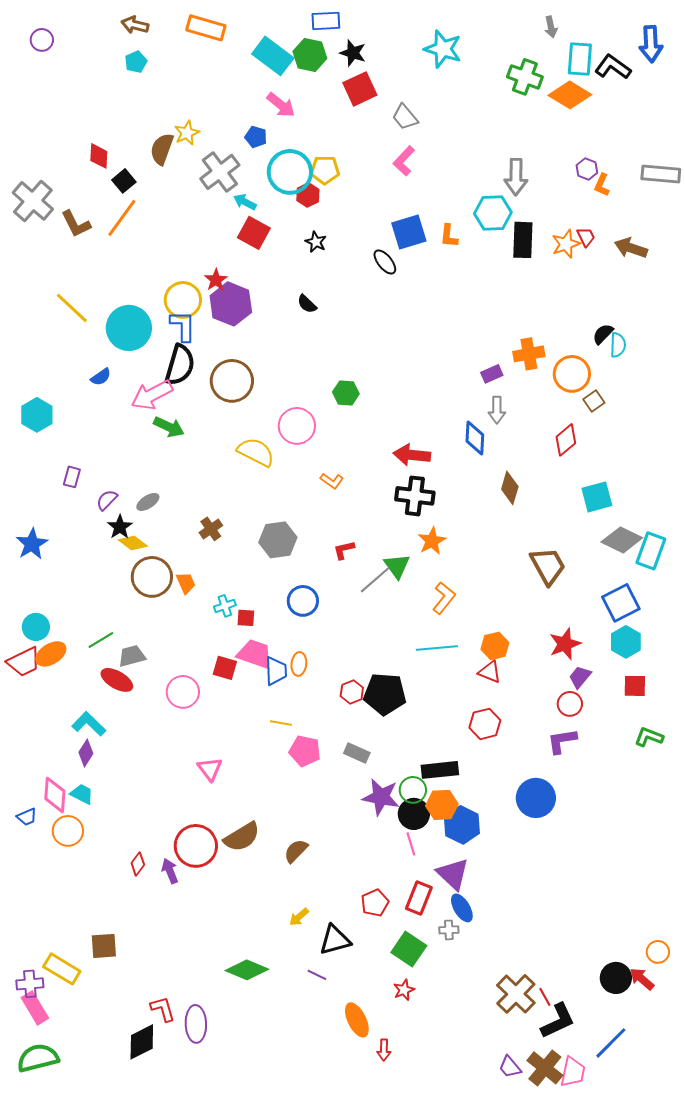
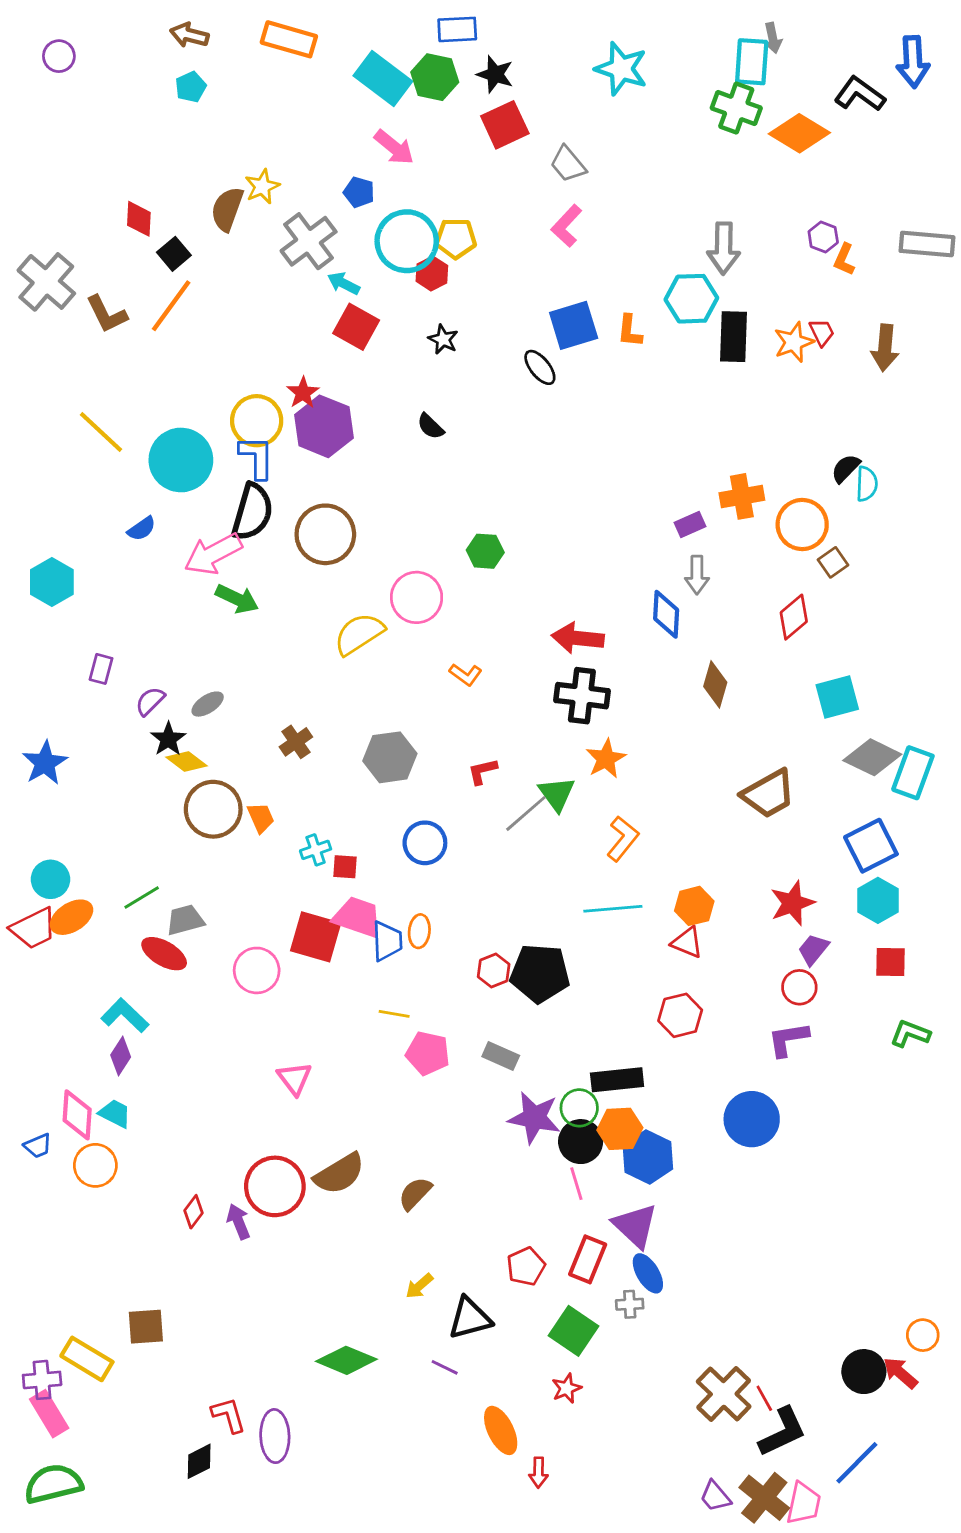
cyan rectangle: (580, 59) -> (752, 62), moved
brown arrow: (631, 248) -> (885, 348), turned -104
yellow semicircle: (256, 452) -> (359, 634), turned -60
brown trapezoid: (548, 566) -> (769, 794), turned 90
red square: (225, 668) -> (316, 937), size x1.5
black diamond: (142, 1042) -> (199, 1461), size x0.7

